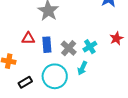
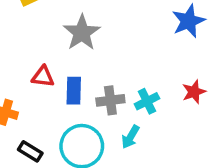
gray cross: (69, 48) -> (110, 100), turned 35
black rectangle: (25, 82) -> (30, 151), turned 56

